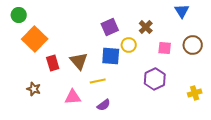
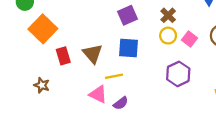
yellow circle: (129, 45) -> (168, 36), moved
pink square: (165, 48) -> (190, 39), turned 32
pink triangle: (73, 97) -> (98, 94), moved, turned 30

